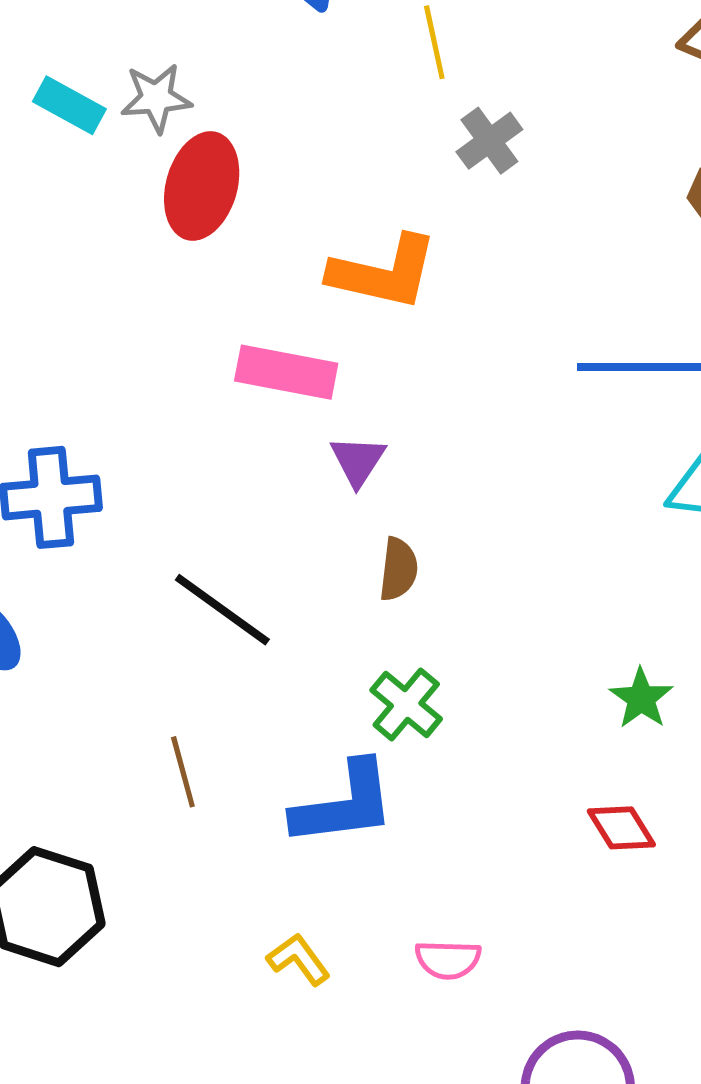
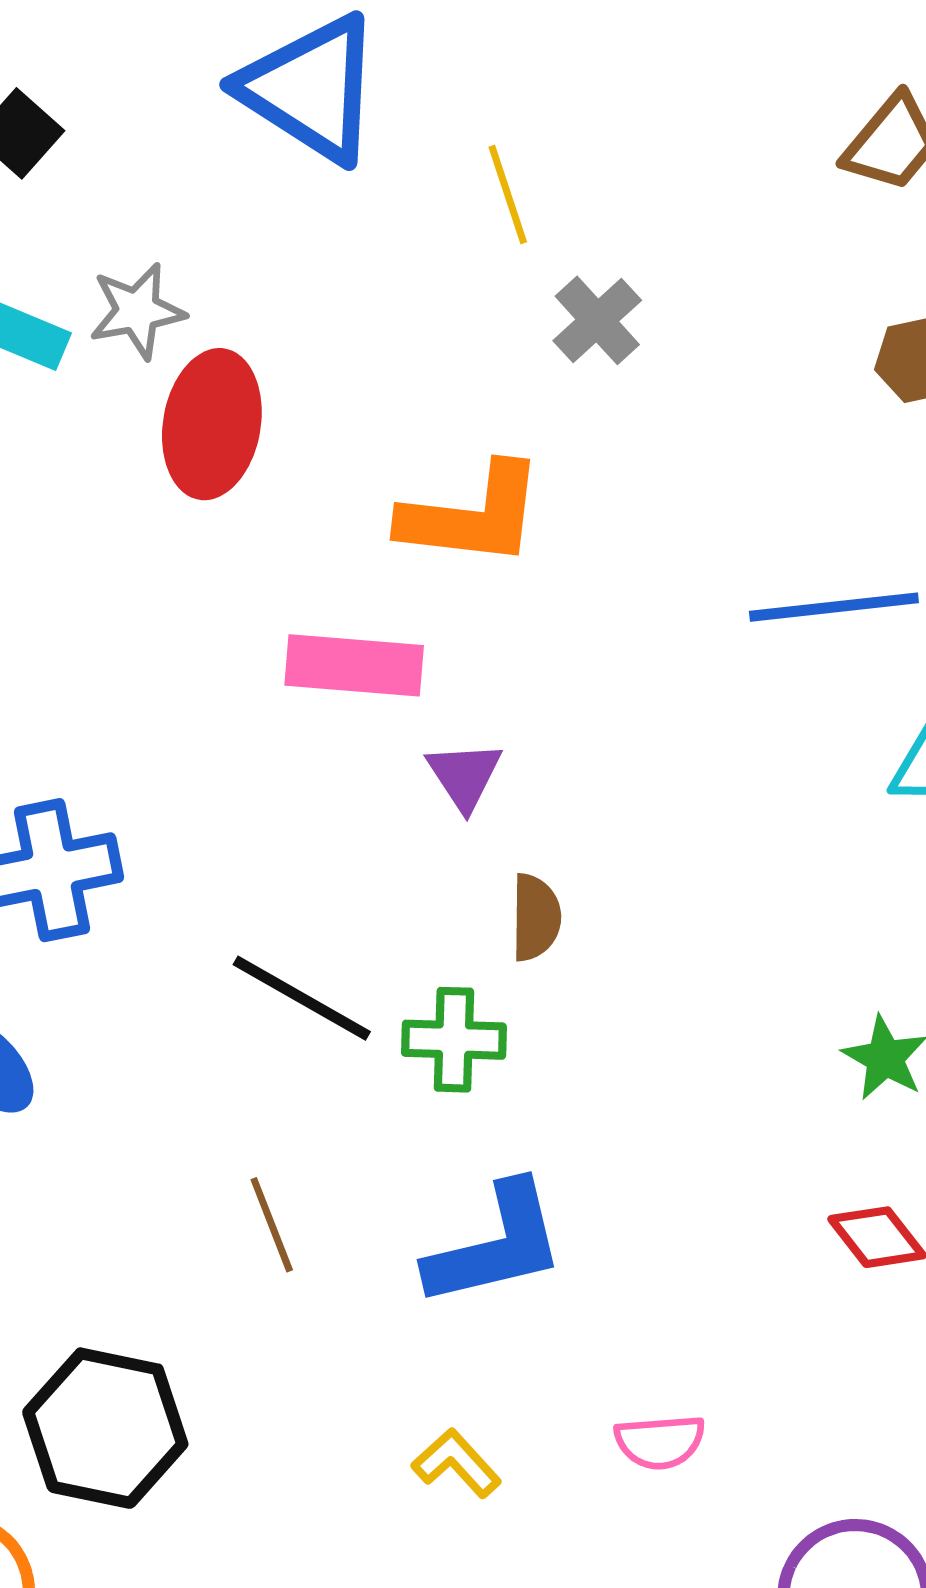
green cross: (406, 705) -> (454, 1040), moved, turned -32

